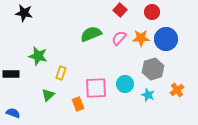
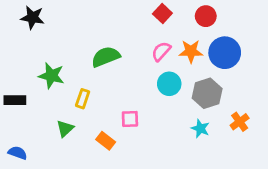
green semicircle: (91, 34) -> (106, 57), moved
cyan circle: (125, 84) -> (169, 84), moved
pink square: (96, 88) -> (130, 119), size x0.6
orange rectangle: (78, 104) -> (106, 141), turned -32

